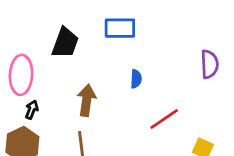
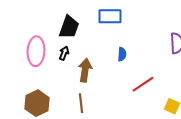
black arrow: (32, 110) -> (64, 53), moved

